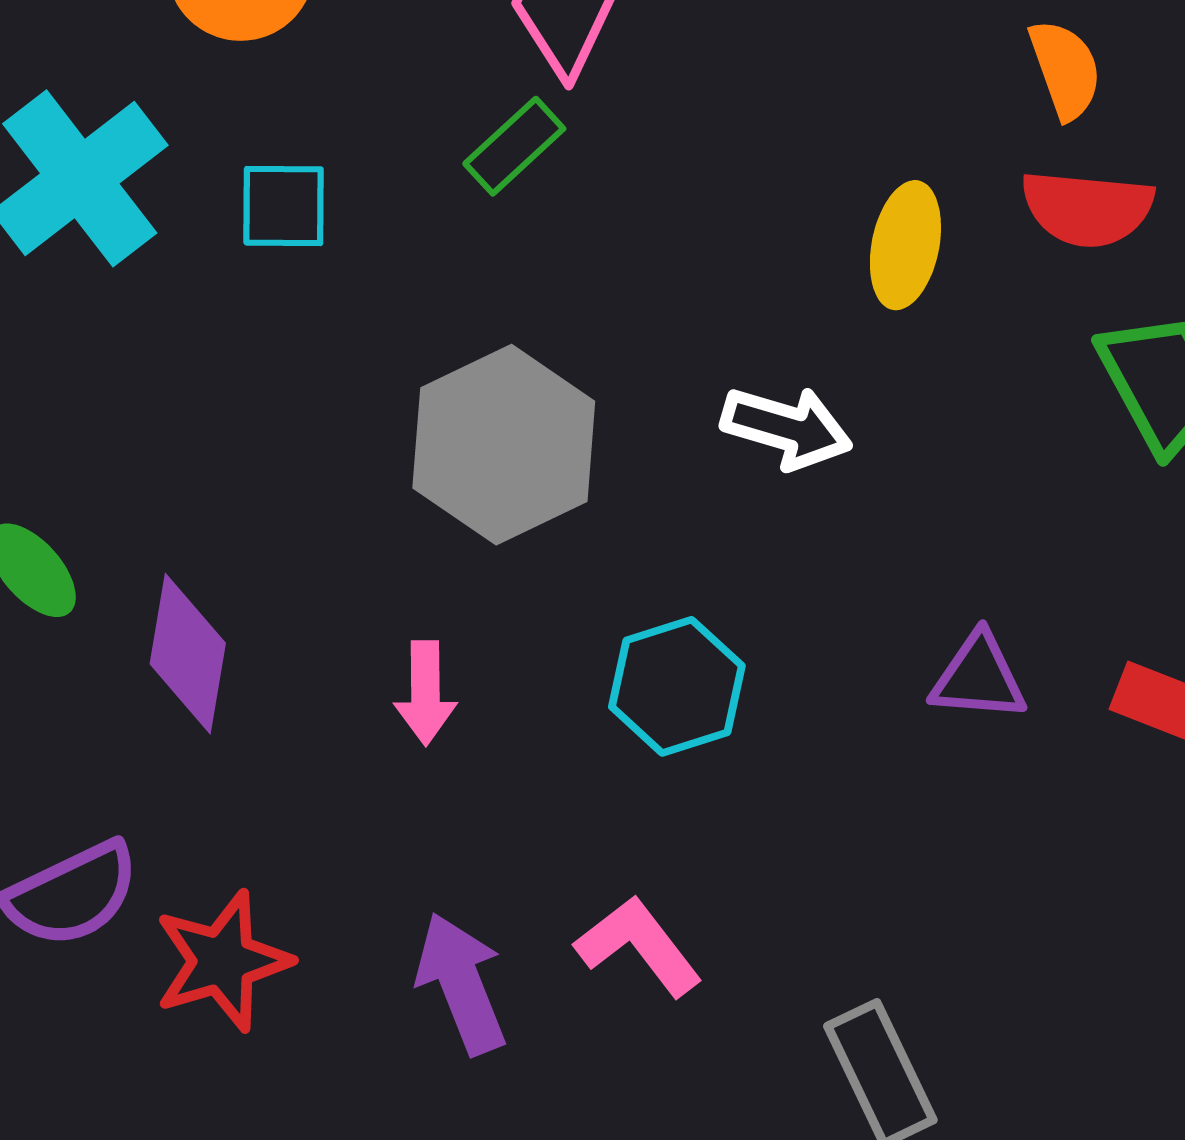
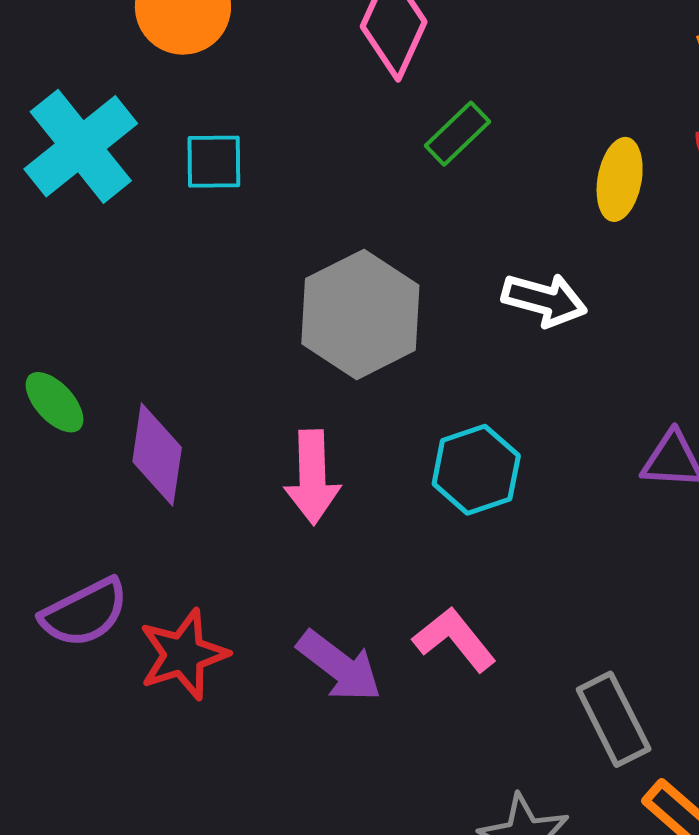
green rectangle: (514, 146) -> (458, 134), moved
pink arrow: (425, 693) -> (312, 477), size x1.4
purple arrow: (461, 983) -> (339, 666), turned 150

